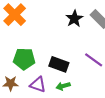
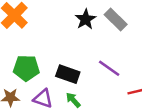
green arrow: (63, 86) -> (73, 100), turned 64

